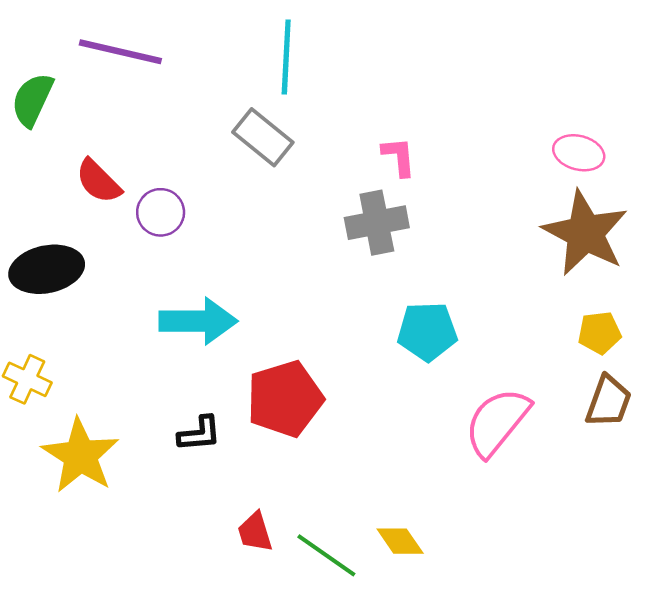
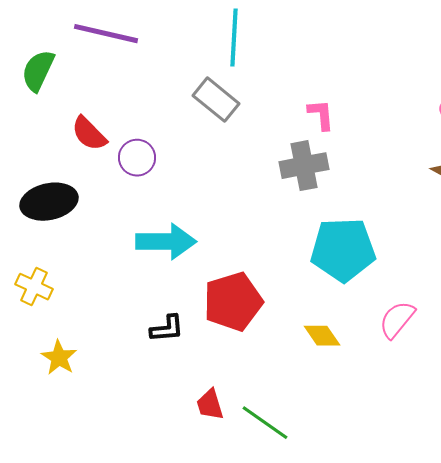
cyan pentagon: (427, 331) -> (343, 250), size x1.4
pink semicircle: (497, 422) -> (397, 320), size x0.7
yellow star: (80, 456) -> (59, 358), moved, size x0.6
yellow diamond: (400, 541) -> (322, 336), moved

